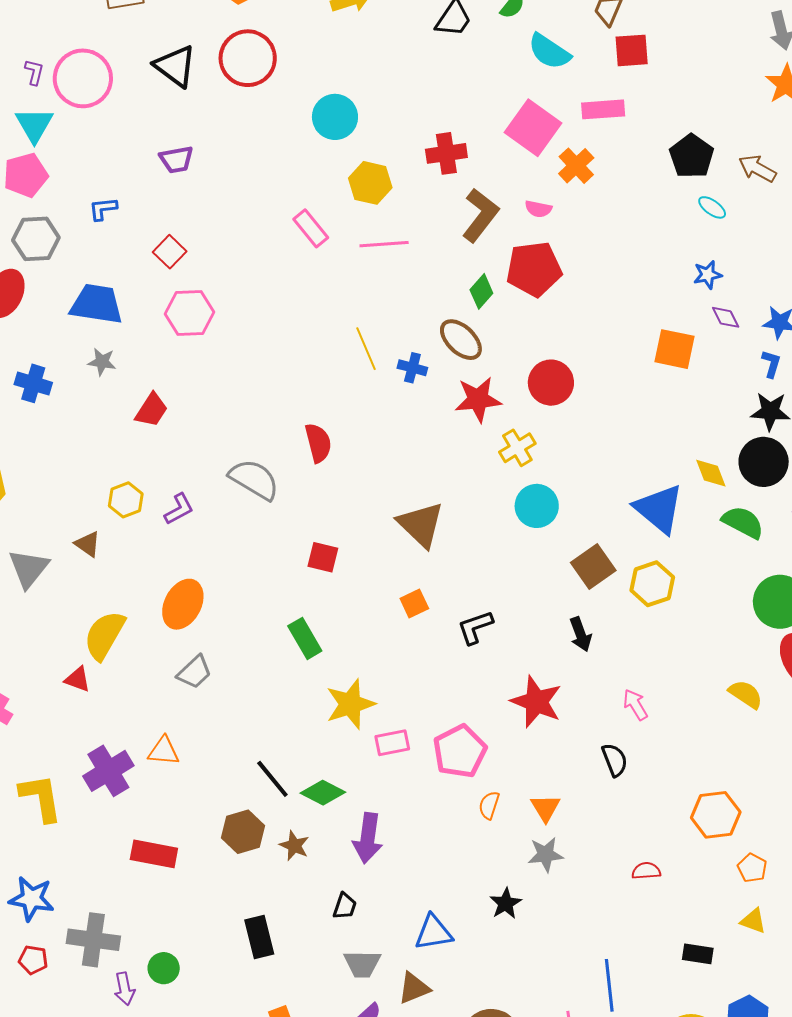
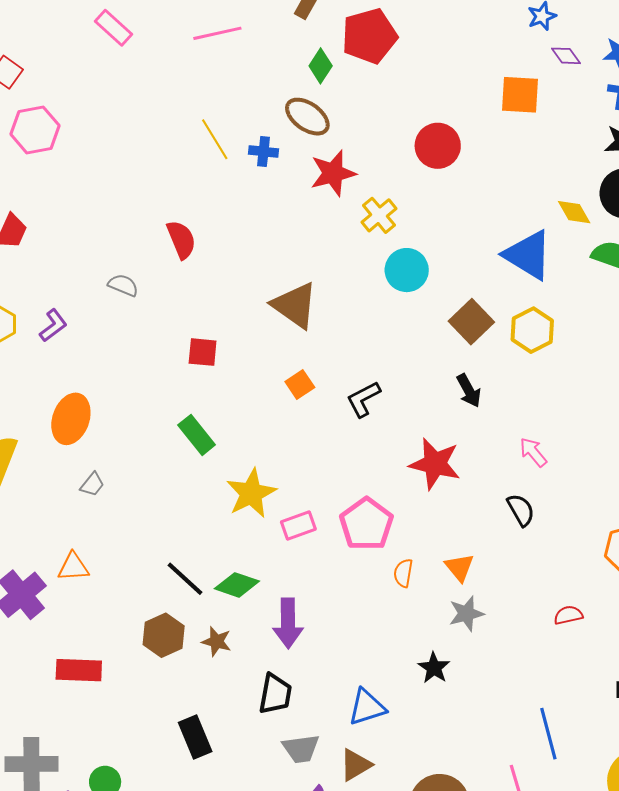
pink rectangle: (311, 228) -> (113, 28), moved
red circle: (551, 383) -> (438, 146), moved
gray semicircle: (254, 479) -> (123, 285), size x0.6
gray trapezoid: (194, 672) -> (92, 484), size x0.7
black trapezoid: (345, 906) -> (275, 694), size x1.5

